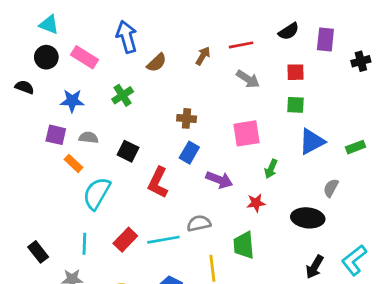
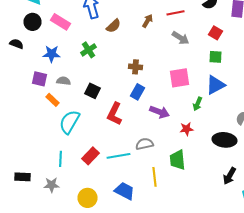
red square: (296, 72) -> (216, 33), turned 32
blue triangle: (312, 142) -> (216, 85), moved
black rectangle: (38, 252) -> (22, 177), moved, turned -49

